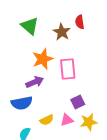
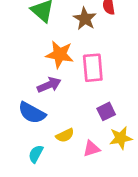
orange star: (43, 59) -> (60, 54), turned 30
blue semicircle: (22, 103) -> (32, 113), turned 40
pink triangle: (67, 120) -> (91, 149), moved

